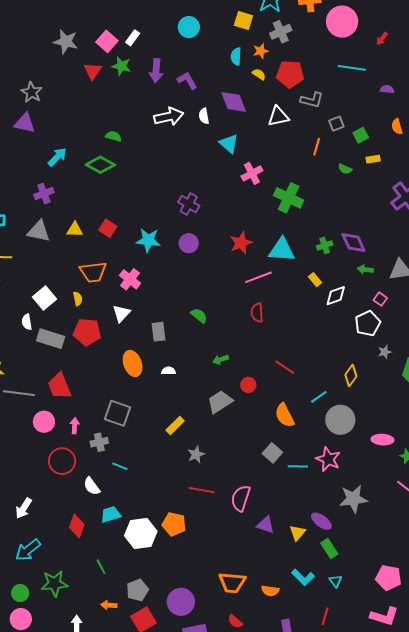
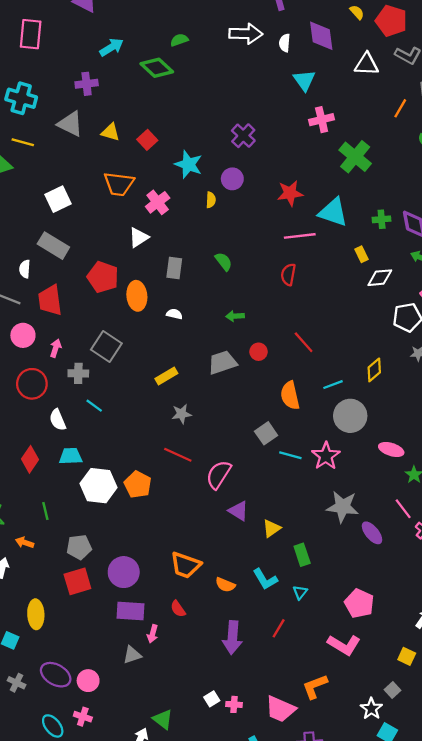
green semicircle: (113, 136) -> (179, 40), turned -49
yellow semicircle: (78, 299) -> (211, 200), moved
white semicircle: (27, 322) -> (25, 269), moved
red pentagon: (87, 332) -> (103, 277), moved
purple ellipse: (321, 521) -> (372, 533), moved
orange arrow: (109, 605) -> (25, 542), moved

